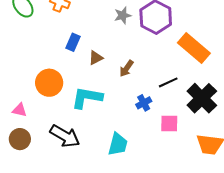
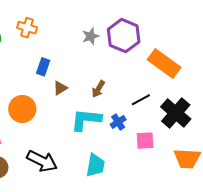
brown triangle: (96, 58) -> (60, 88), moved
cyan L-shape: (87, 98) -> (86, 120), moved

